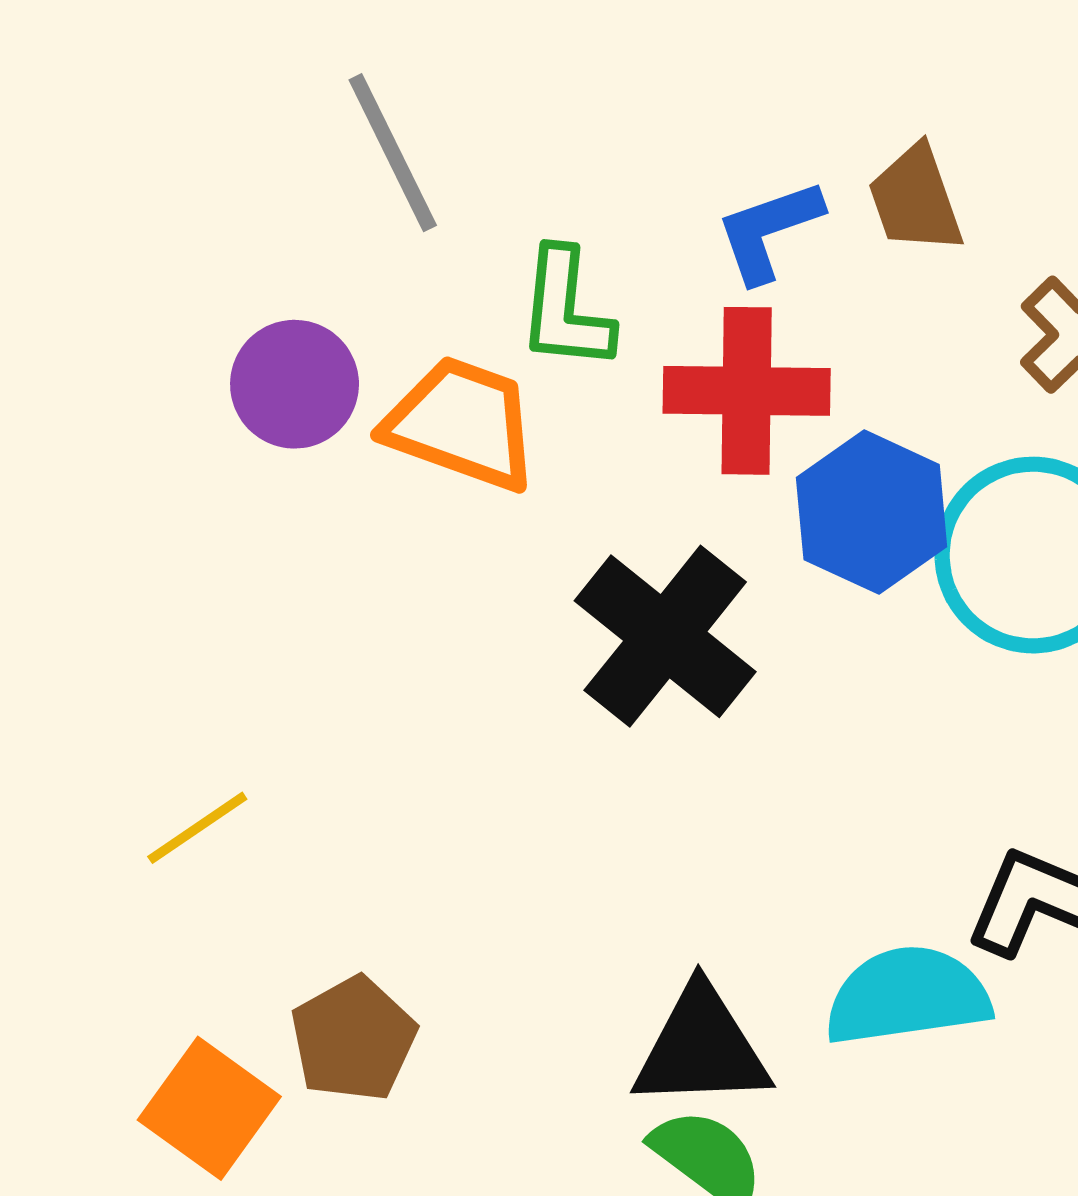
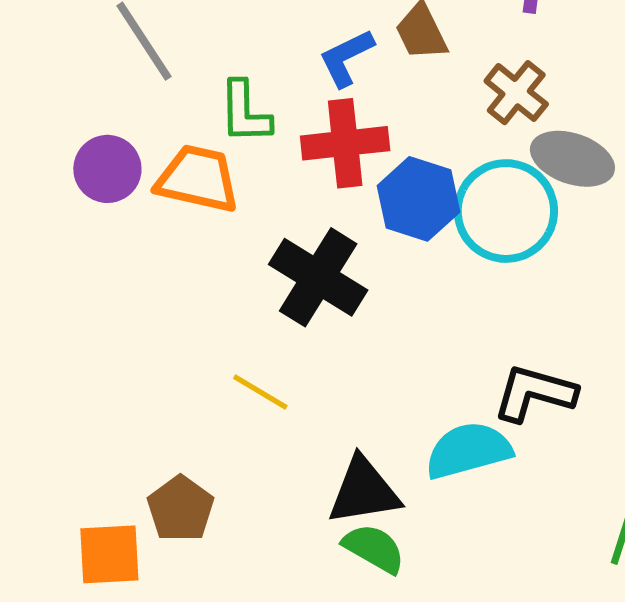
yellow line: (197, 828) -> (260, 392), moved, turned 72
orange square: (209, 1108) -> (109, 554), turned -32

